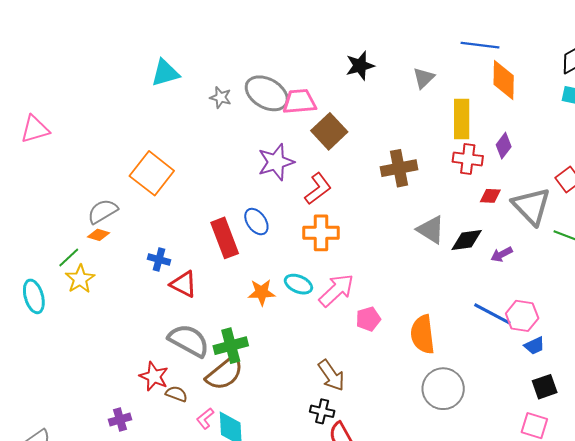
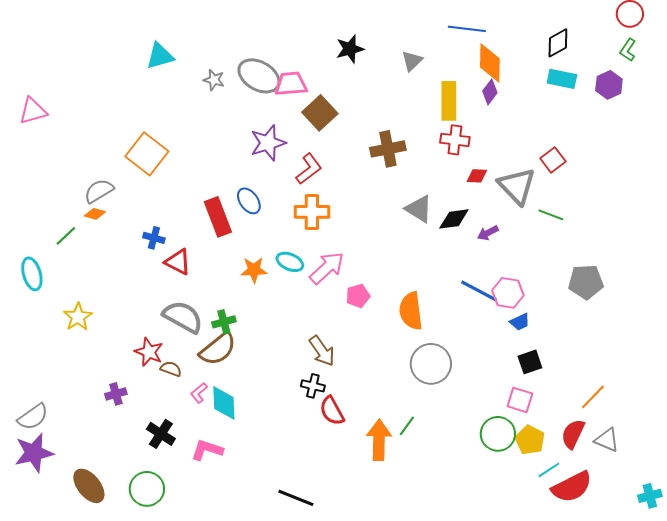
purple diamond: (504, 146) -> (490, 92), moved
yellow star: (80, 279) -> (78, 317), moved
green cross: (231, 346) -> (224, 322), size x0.7

